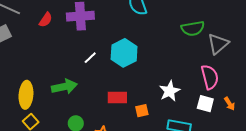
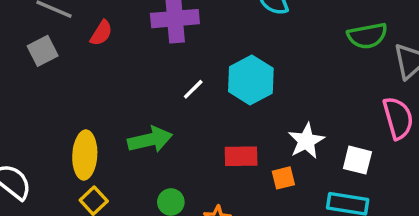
red semicircle: (46, 20) -> (101, 33), moved
white star: (170, 91) -> (306, 141), moved
white square: (205, 104) -> (357, 160), moved

